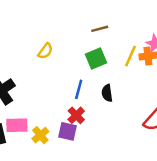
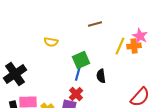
yellow semicircle: (45, 51) -> (51, 42), turned 64
green square: (96, 58) -> (81, 60), moved

